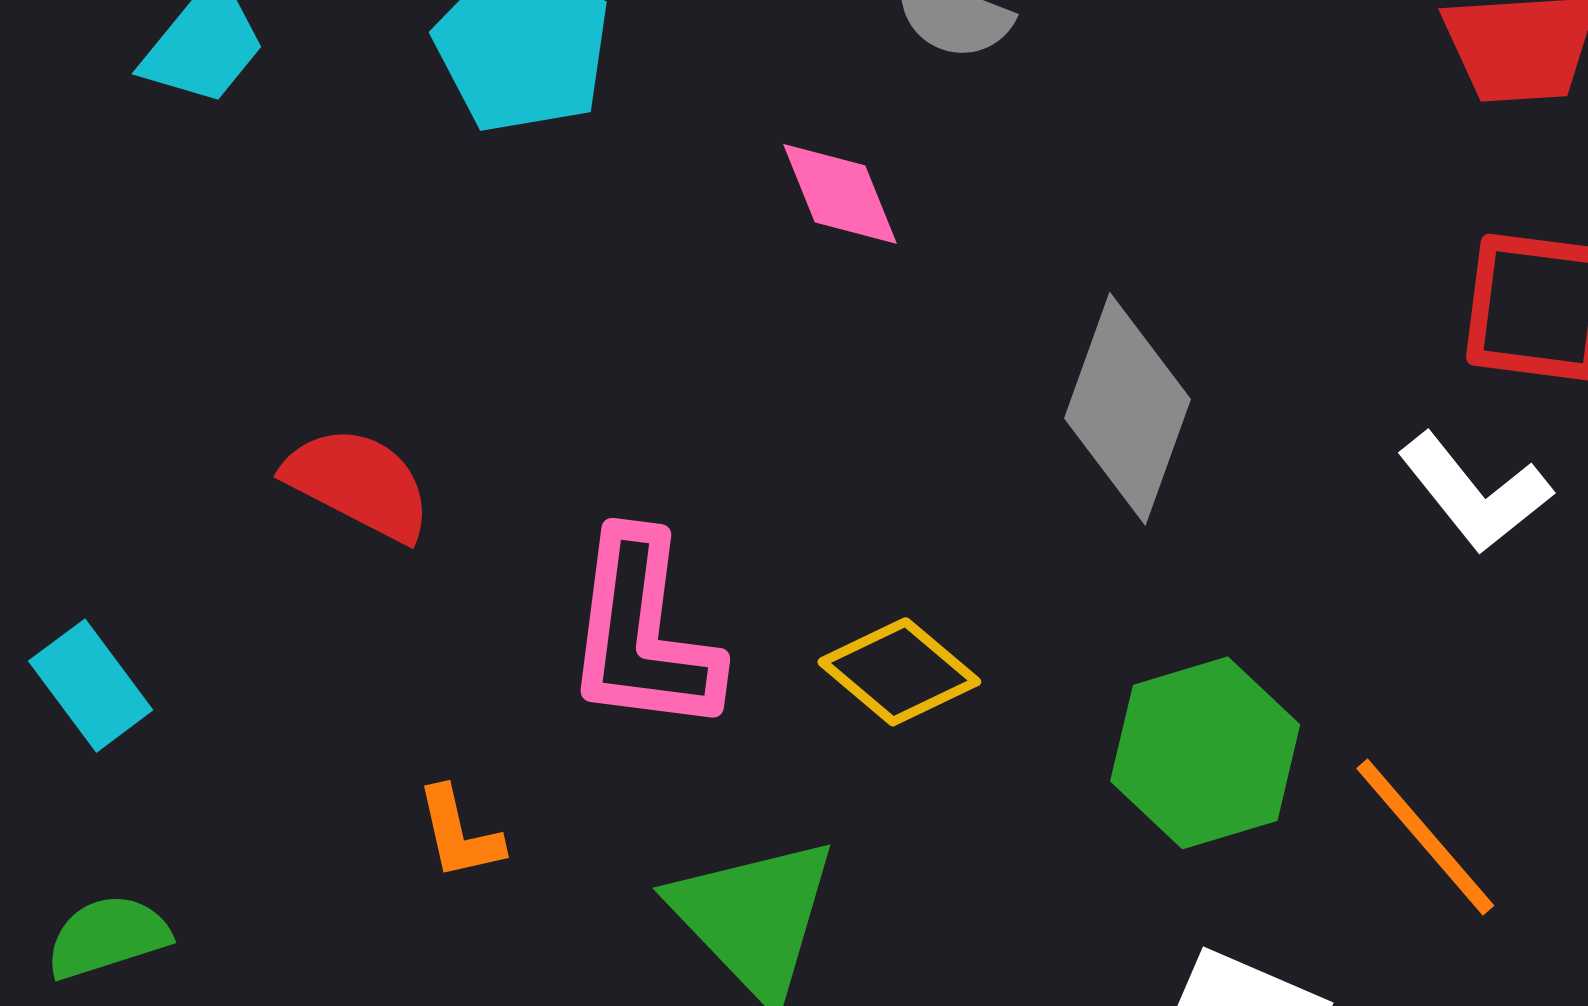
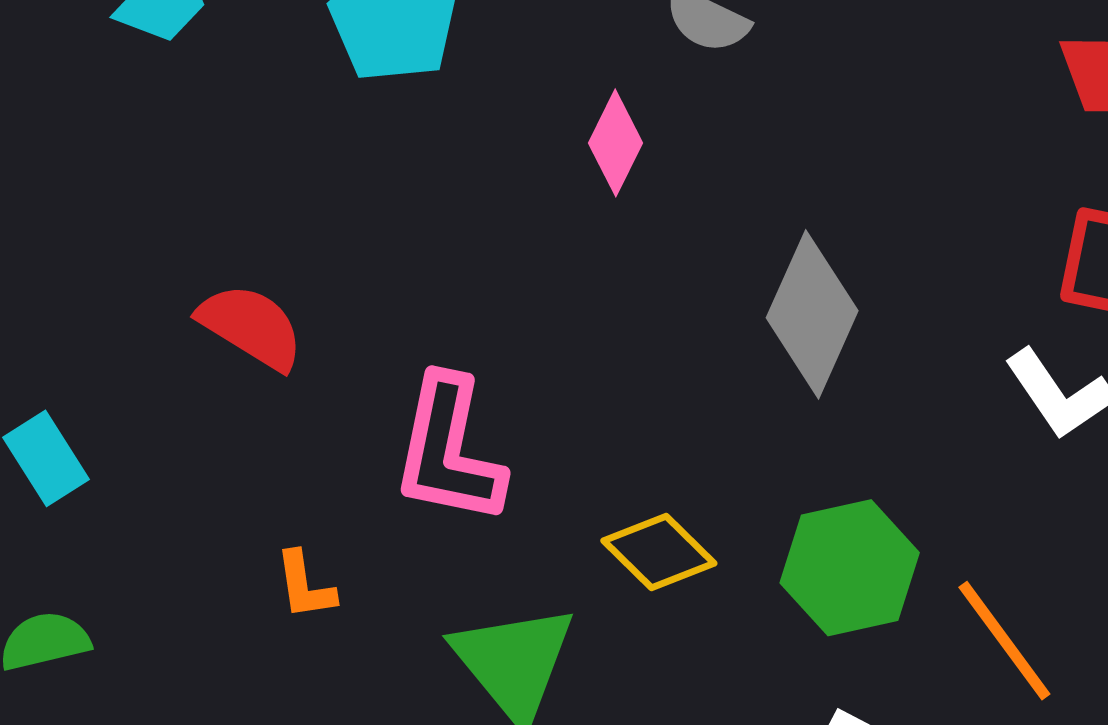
pink diamond: (840, 194) -> (616, 143), turned 44
yellow diamond: (899, 672) -> (659, 552), moved

